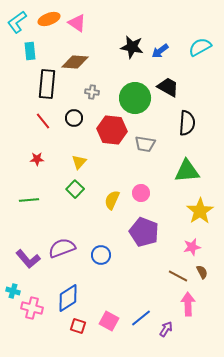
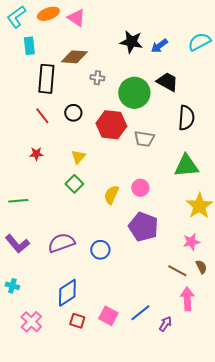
gray cross: (92, 92) -> (97, 78), moved
green line: (29, 200) -> (18, 201), moved
purple L-shape: (28, 259) -> (17, 244), moved
pink cross: (32, 308) -> (31, 322), moved, turned 30

